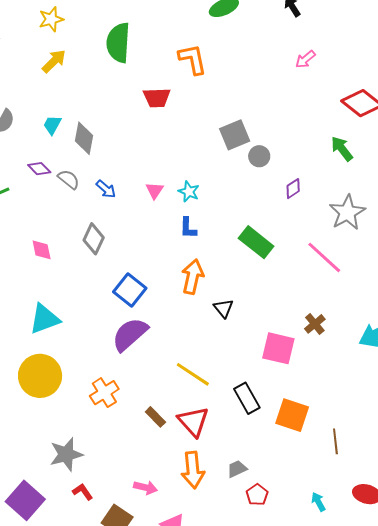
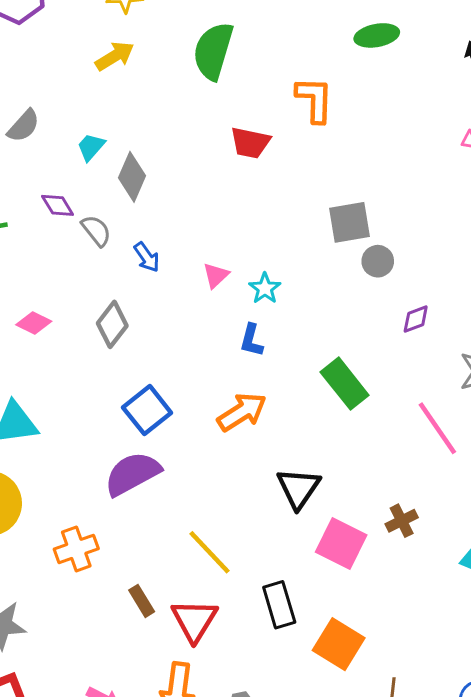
pink diamond: (42, 250) -> (34, 323), turned -65
orange arrow: (193, 277) -> (242, 412), turned 32
black triangle: (223, 308) -> (298, 488), moved, size x1.5

